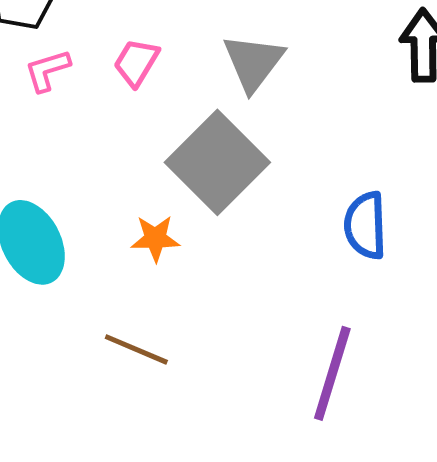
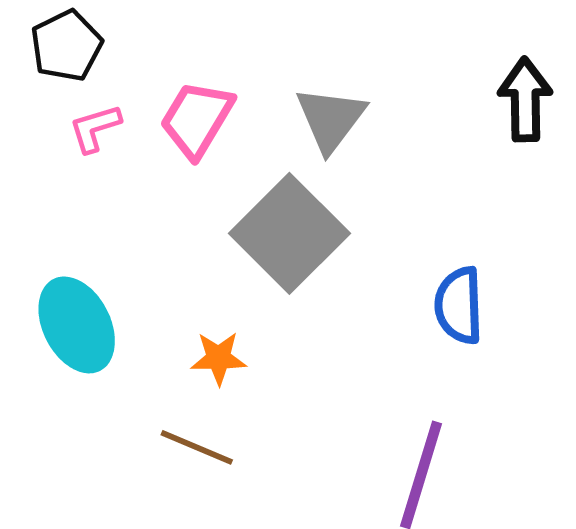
pink trapezoid: (136, 62) -> (197, 119), size x1.4
orange star: (155, 238) -> (219, 358), moved

